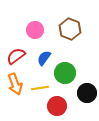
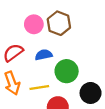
brown hexagon: (70, 29) -> (59, 23), moved
blue semicircle: (44, 58) -> (44, 55), turned 42

